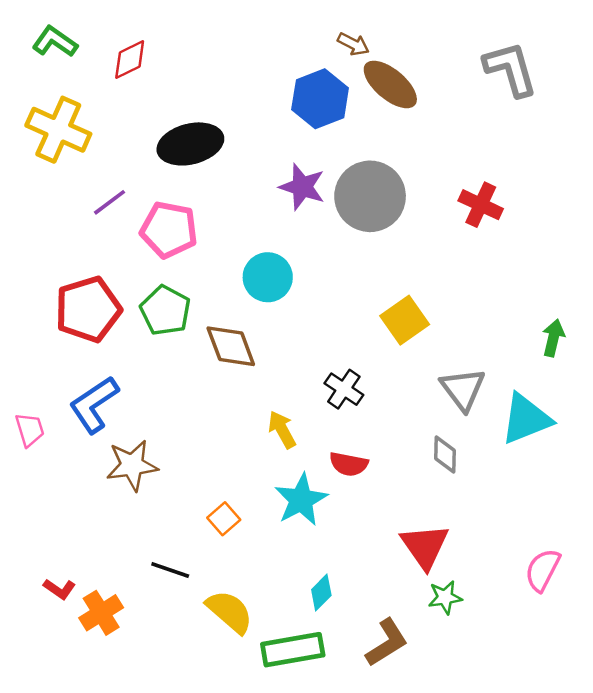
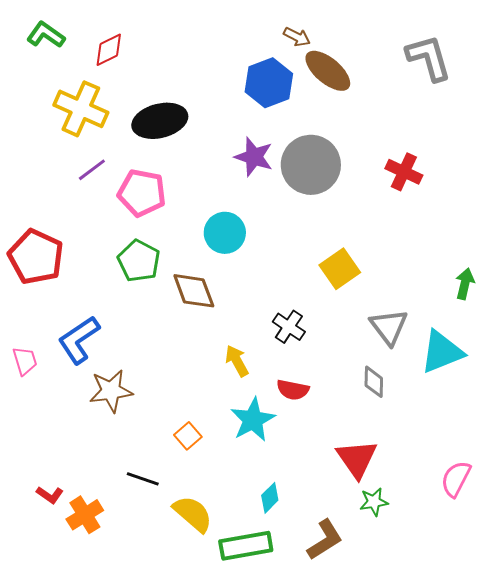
yellow cross: (58, 130) -> (81, 109), moved
red pentagon: (88, 309) -> (36, 257), moved, turned -30

